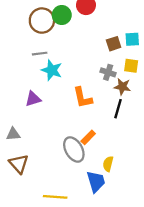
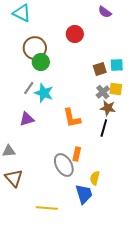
green circle: (62, 15) -> (41, 62), moved
gray line: (40, 54) -> (29, 88), moved, turned -48
gray cross: (108, 72) -> (103, 92), moved, turned 32
orange rectangle: (88, 137) -> (77, 154), turned -32

